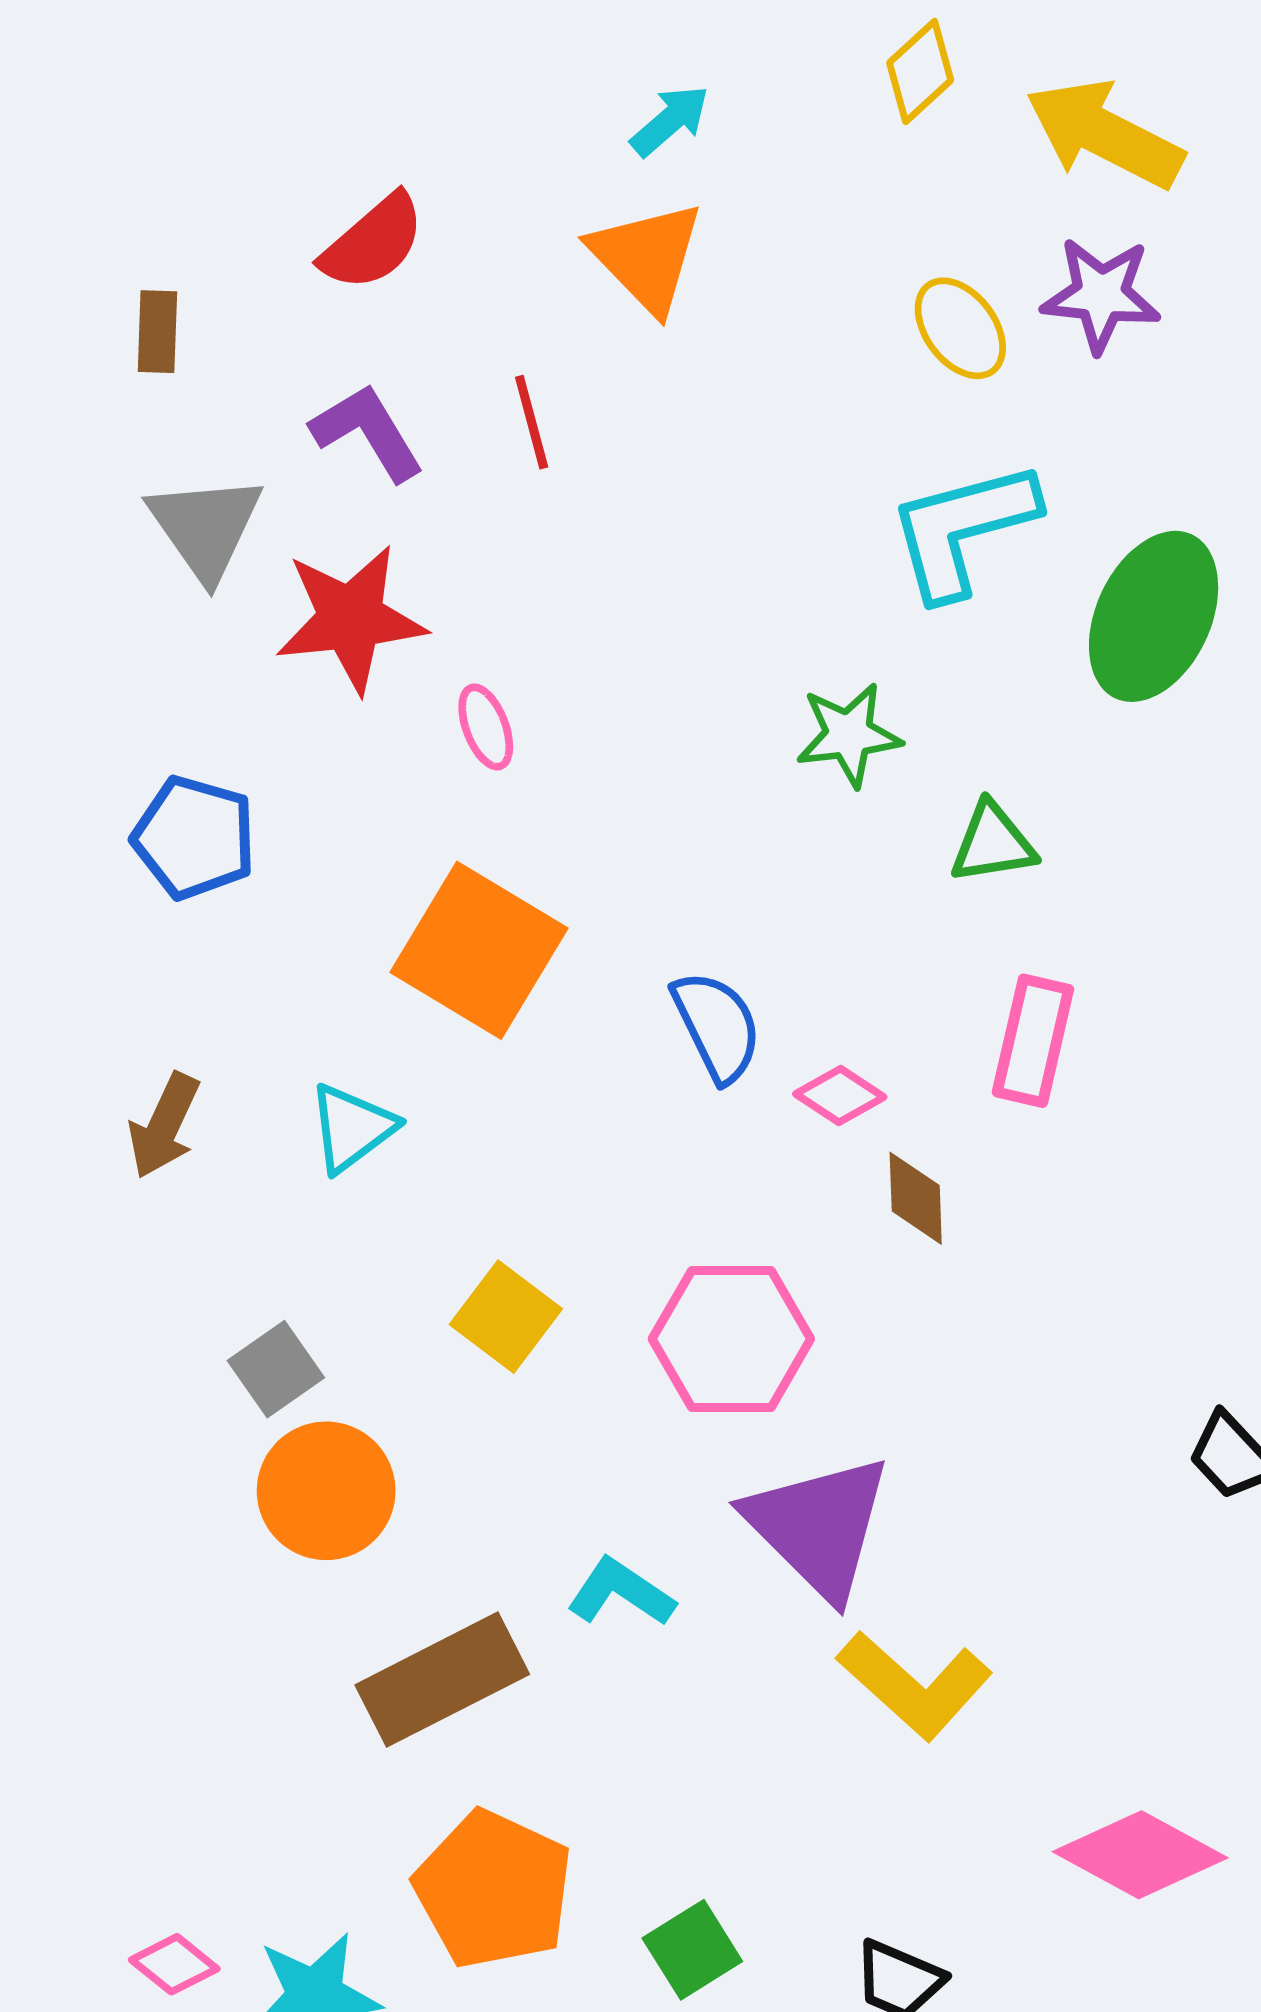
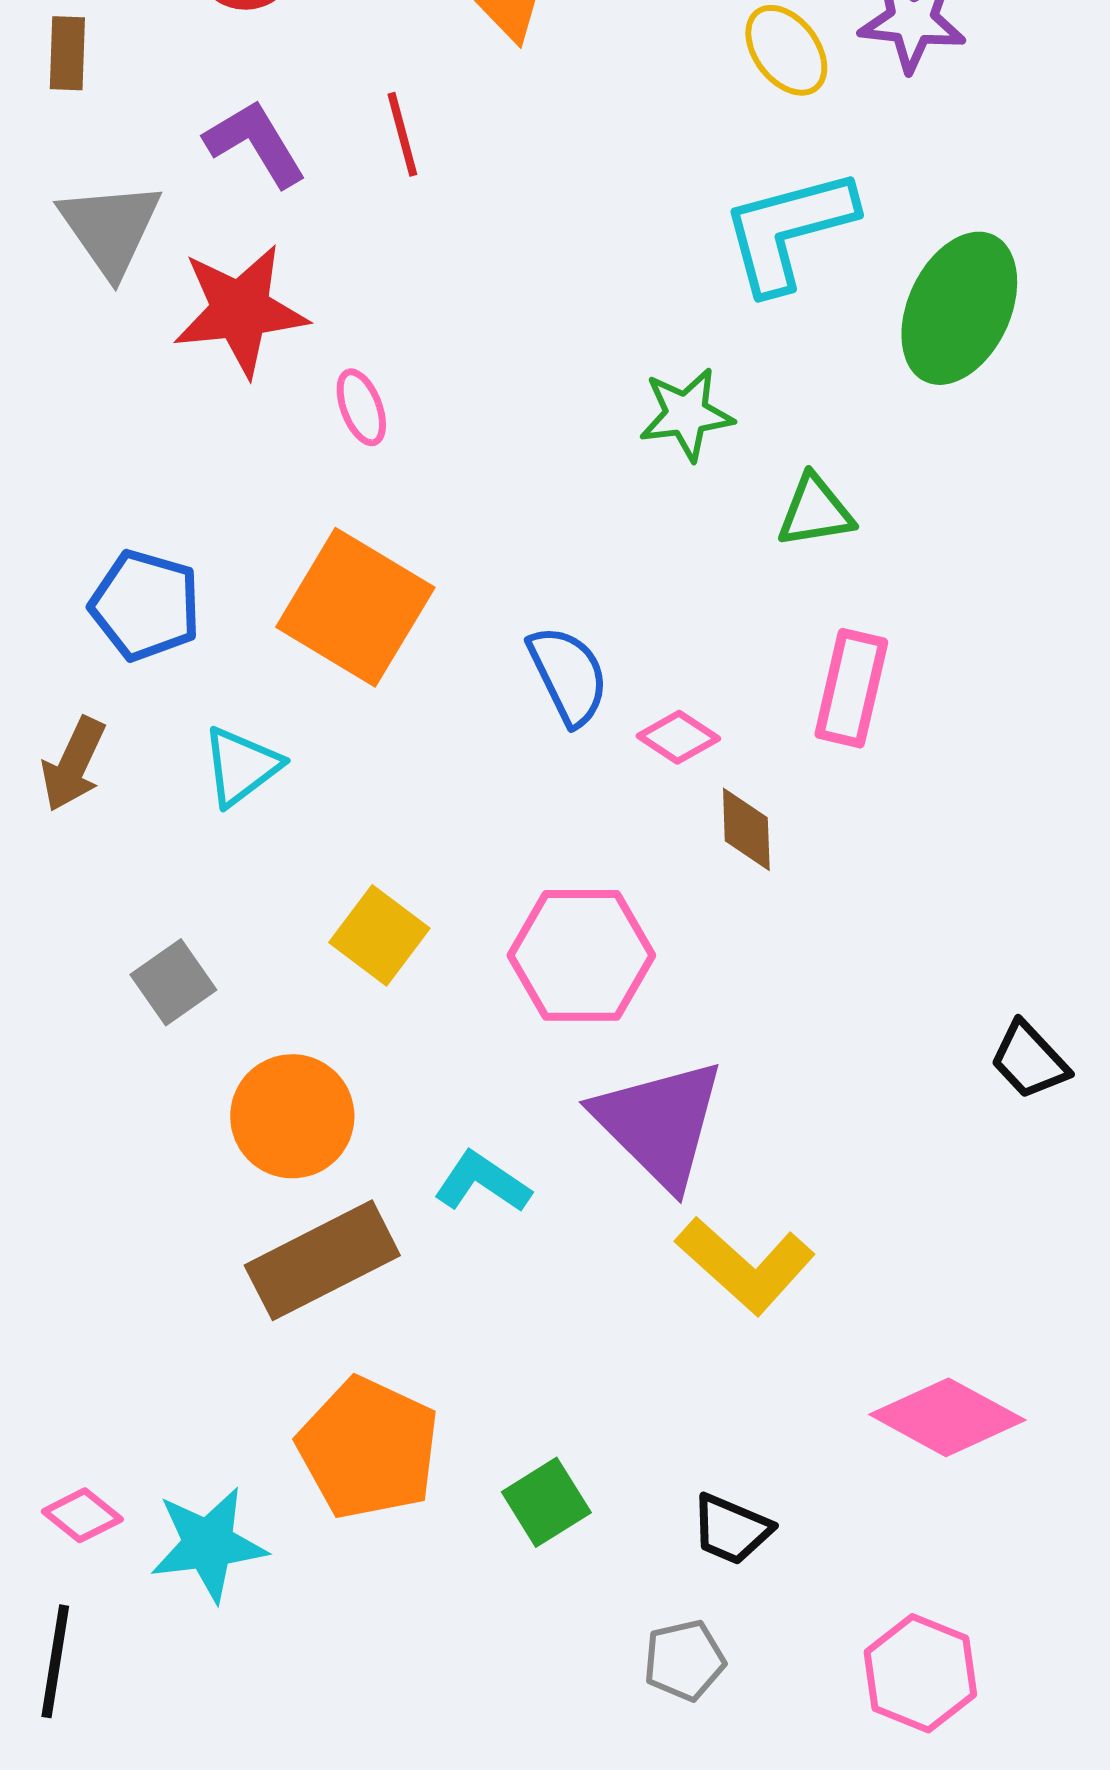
blue pentagon: (194, 838) -> (145, 605), moved
orange circle: (326, 1491) -> (292, 1116), moved

